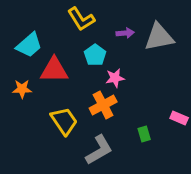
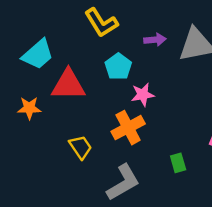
yellow trapezoid: (64, 121) -> (80, 147), size x0.7

